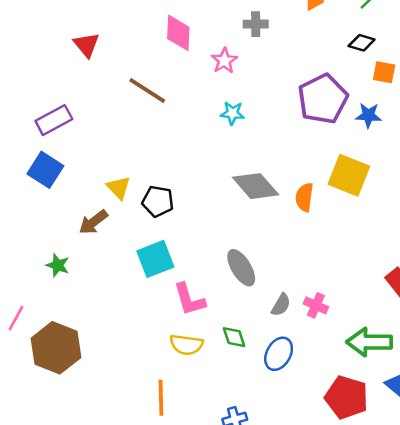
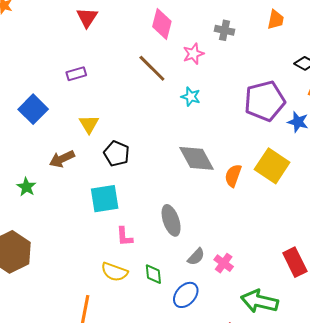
brown line: (147, 91) -> (152, 68), moved
purple rectangle: (54, 120) -> (76, 74), moved, size x0.7
yellow triangle: (119, 188) -> (89, 124), moved
pink L-shape: (189, 299) -> (125, 237), size x0.7

